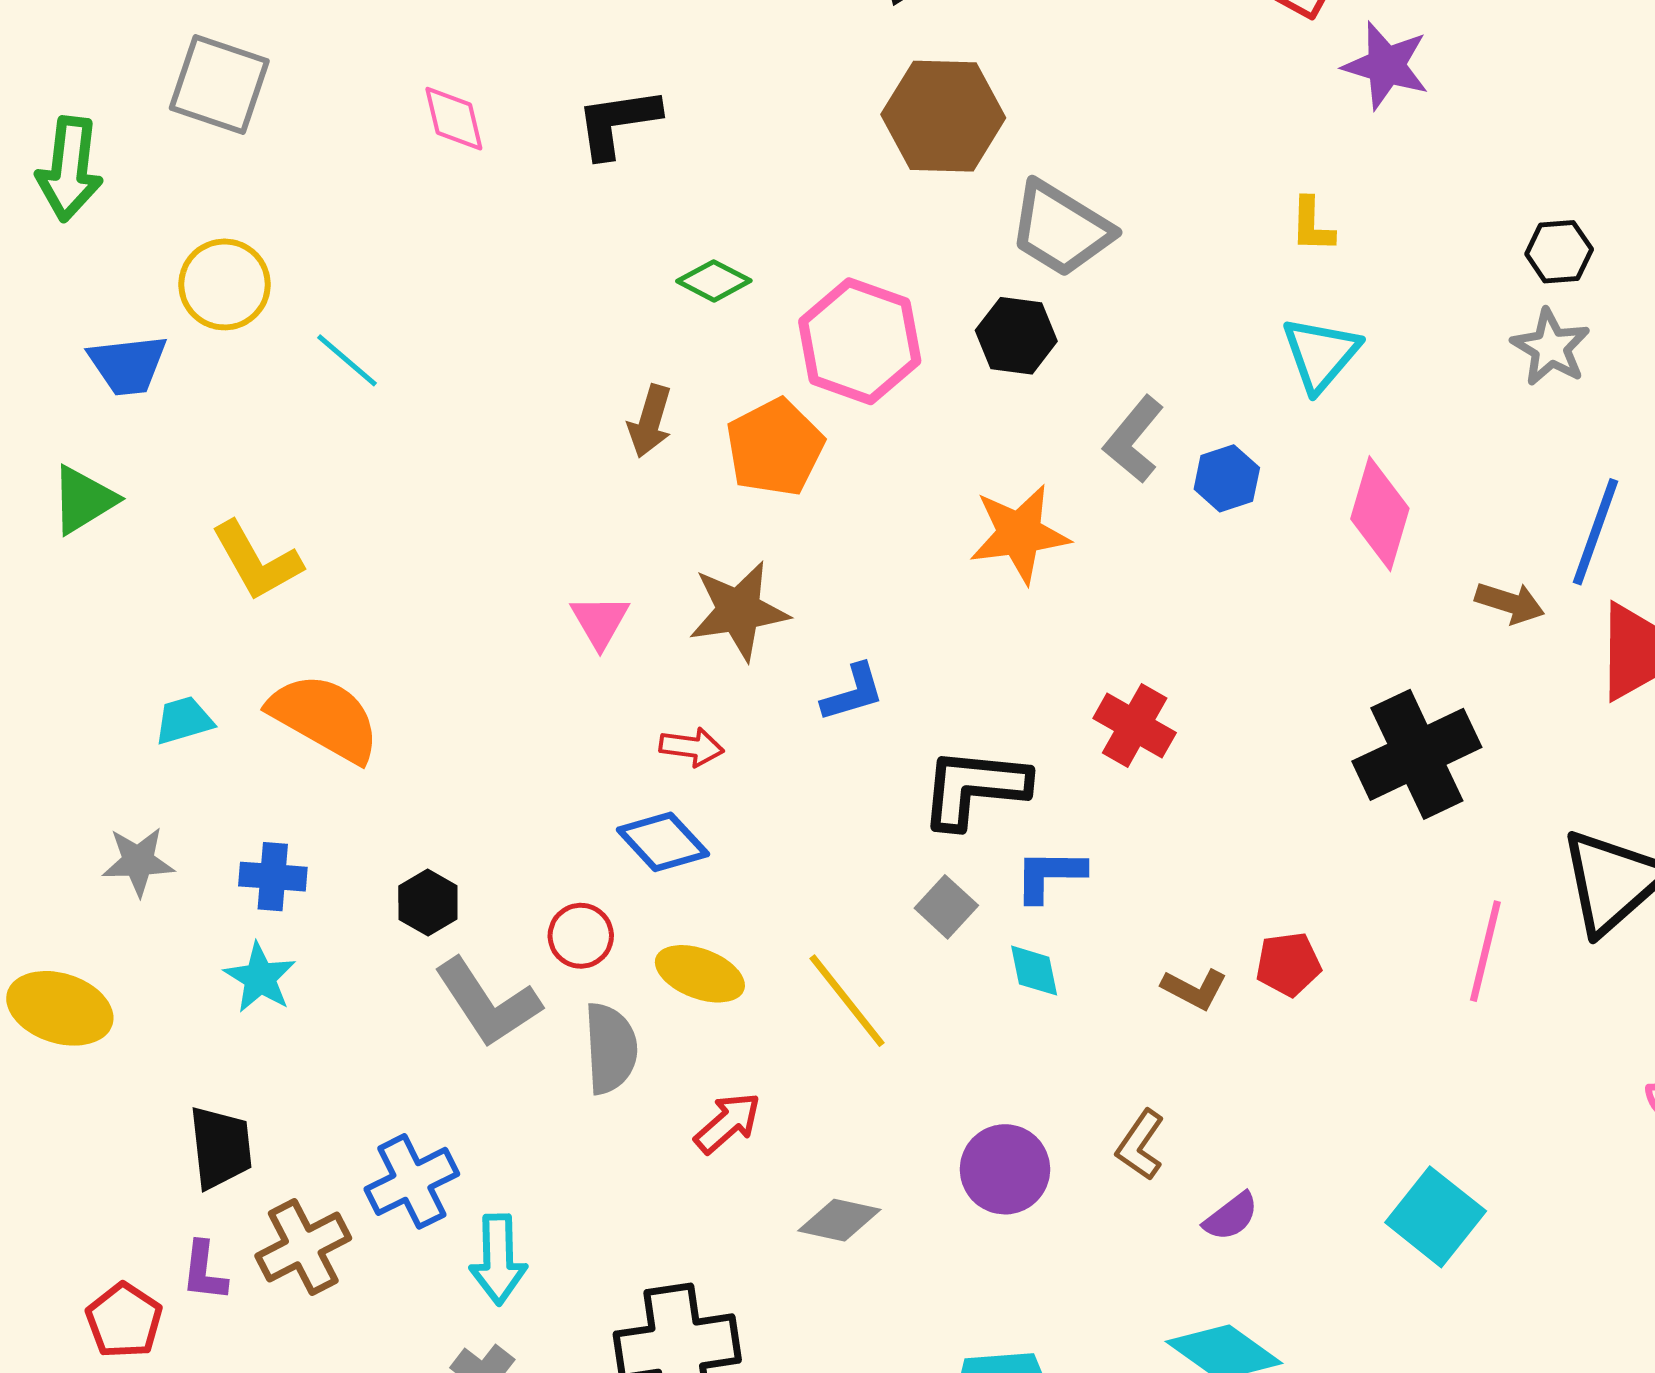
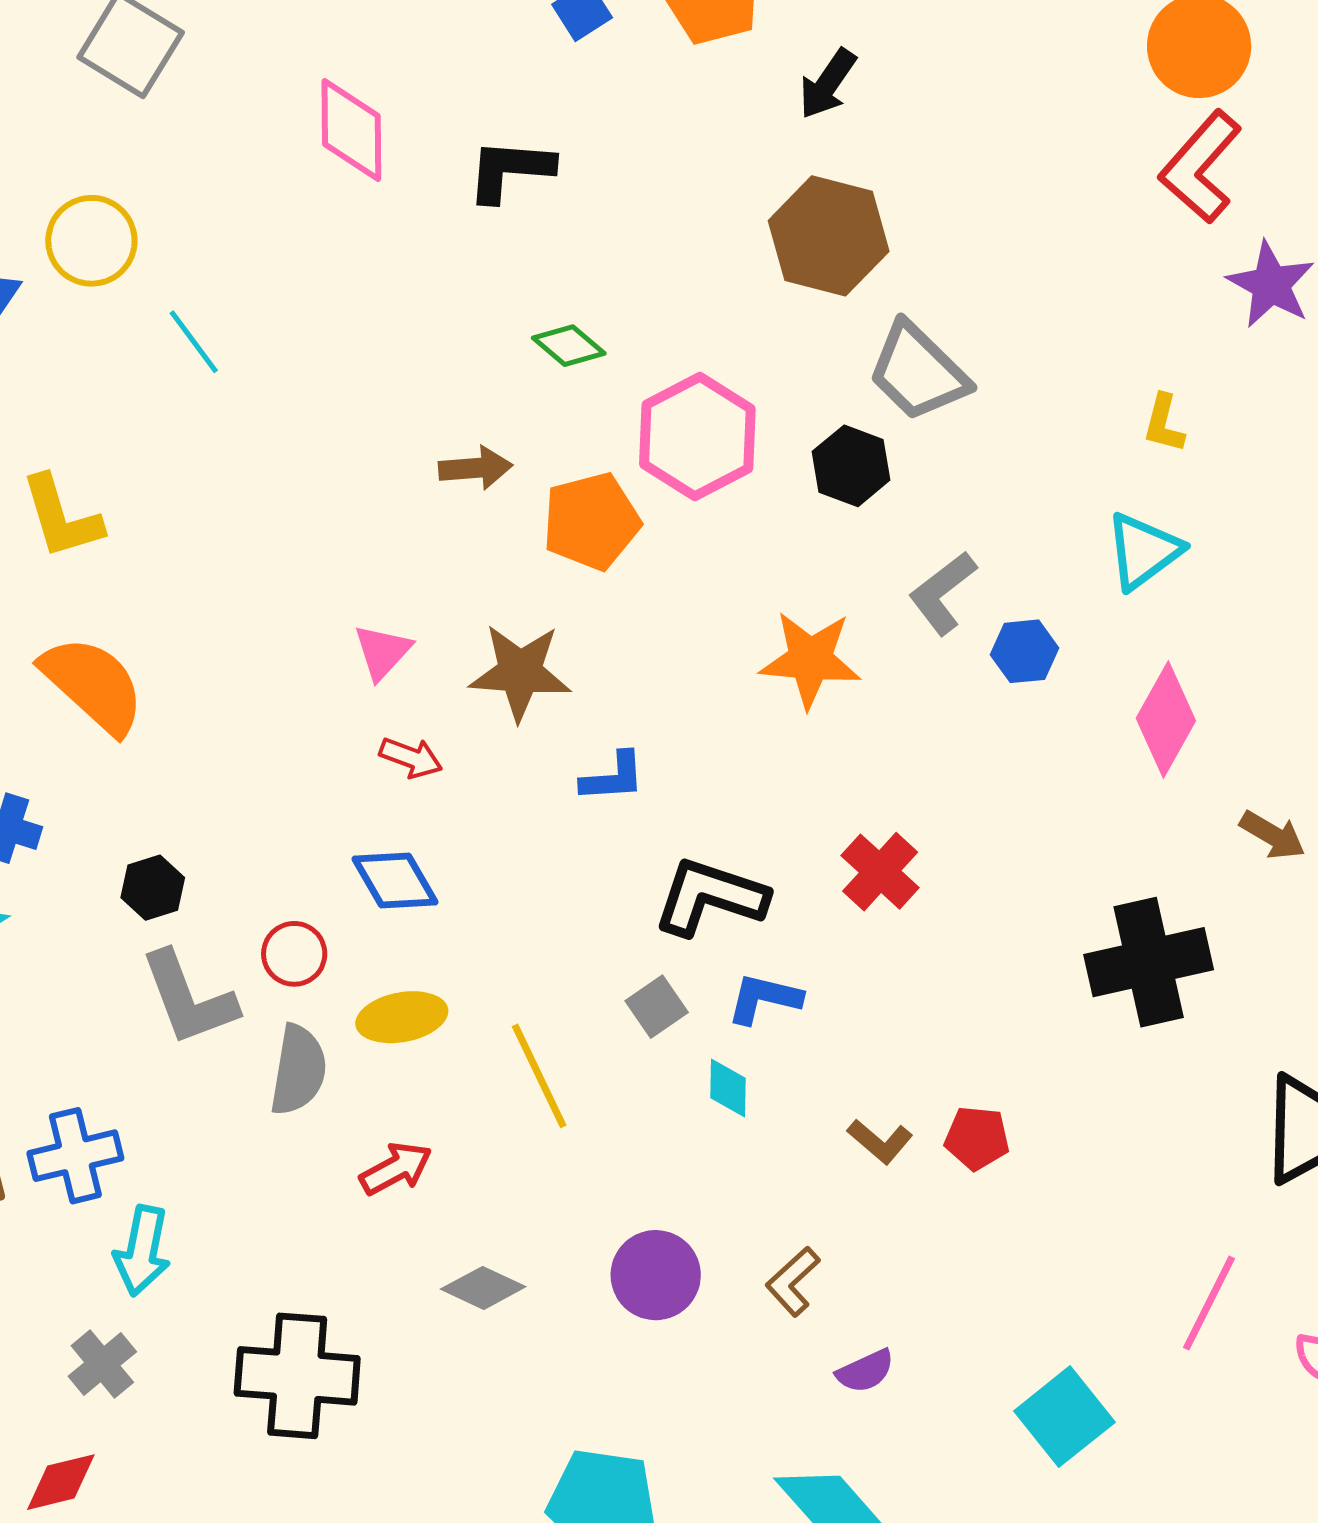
pink diamond: (454, 119) -> (351, 130), size x1.4
brown arrow: (650, 421) -> (476, 468), turned -124
red arrow: (692, 747) -> (411, 758), moved
pink line: (1485, 951) -> (1209, 1303), moved
yellow ellipse: (700, 974) -> (402, 1017), turned -44

